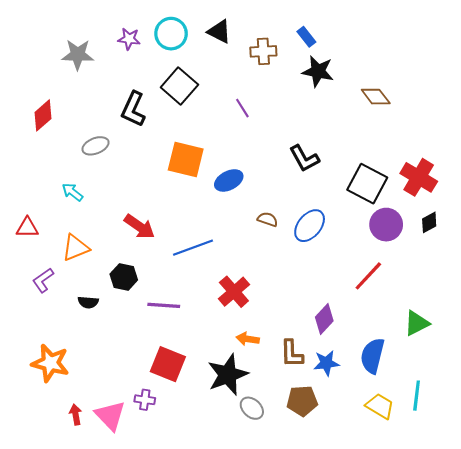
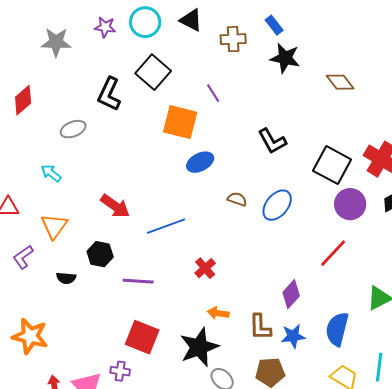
orange square: (186, 159) -> (180, 122), moved
orange triangle: (76, 248) -> (54, 226), turned -32
red cross: (234, 292) -> (205, 268), size x0.7

